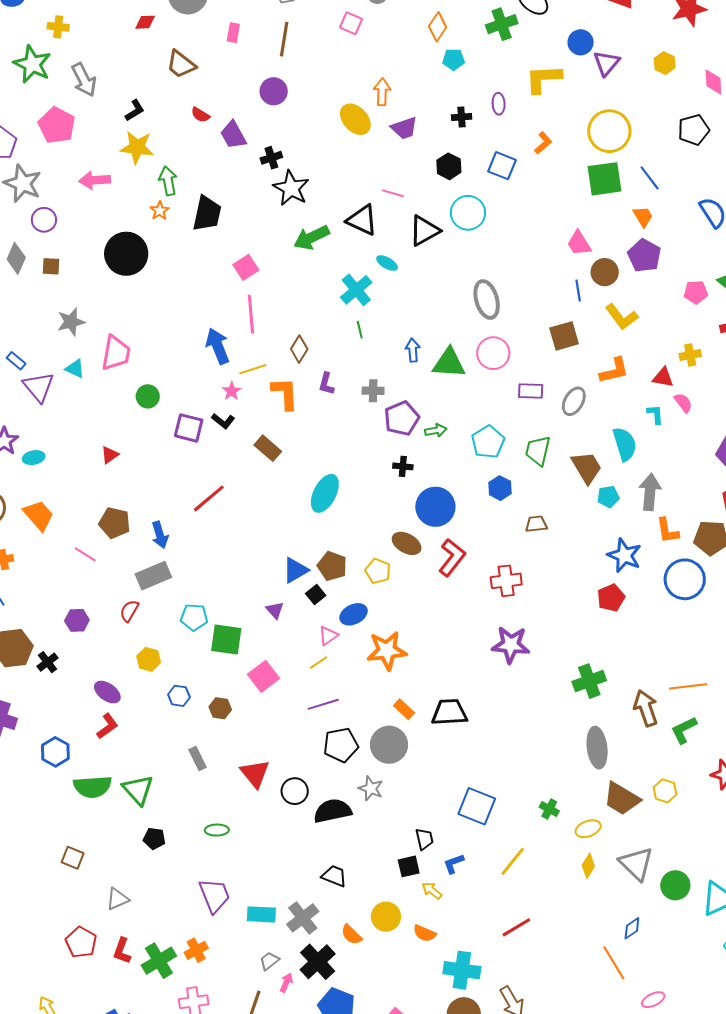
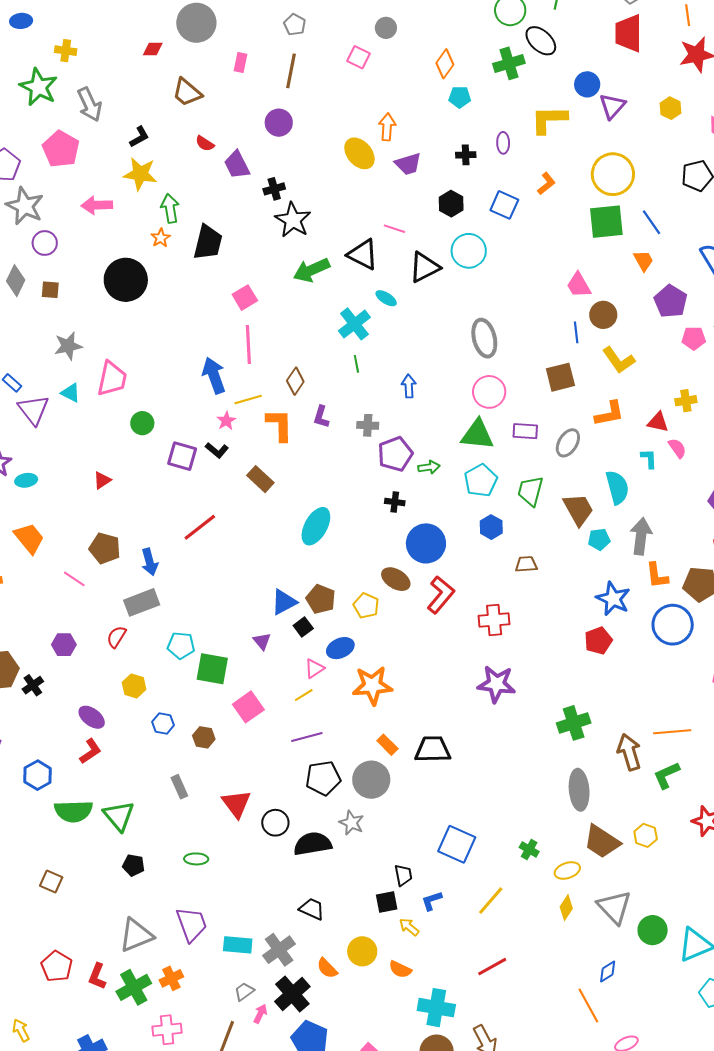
purple pentagon: (644, 256) -> (671, 301), moved
green triangle: (449, 363) -> (477, 435), moved
gray triangle: (117, 899) -> (136, 935), moved, size x1.5

